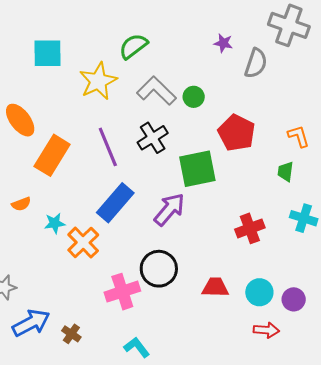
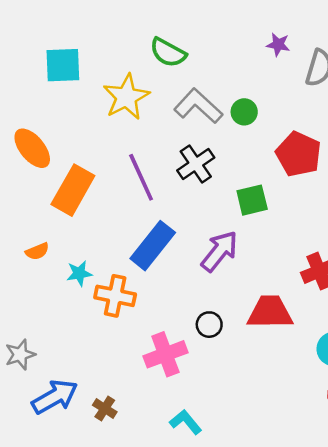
green semicircle: (133, 46) -> (168, 53), turned -112
green square: (197, 169) -> (252, 200), size x0.7
orange cross: (83, 243) -> (115, 296), turned -32
black circle: (159, 269) -> (209, 325), size x0.6
red trapezoid: (215, 287) -> (270, 312), moved, size x1.4

